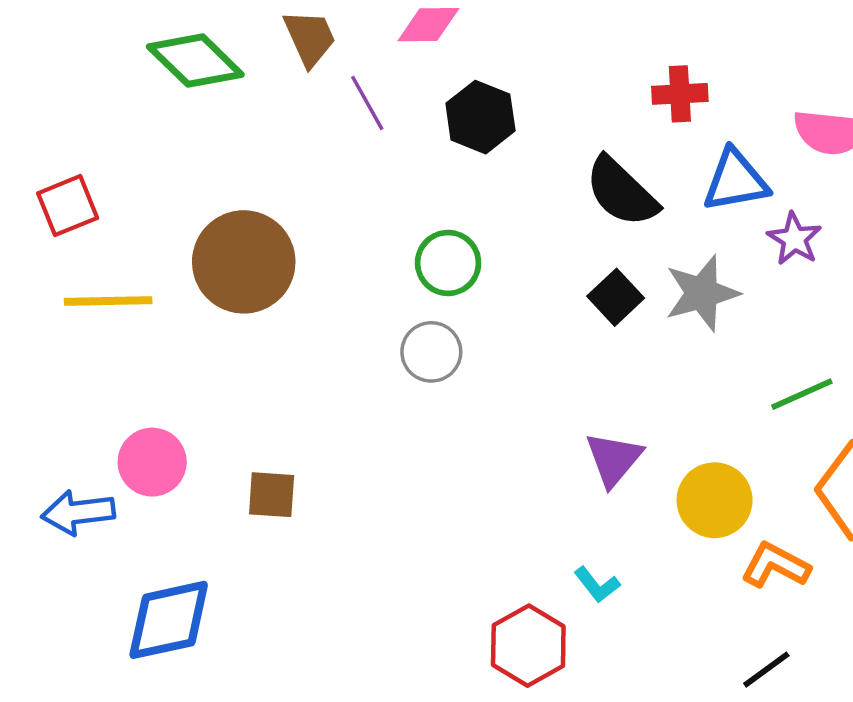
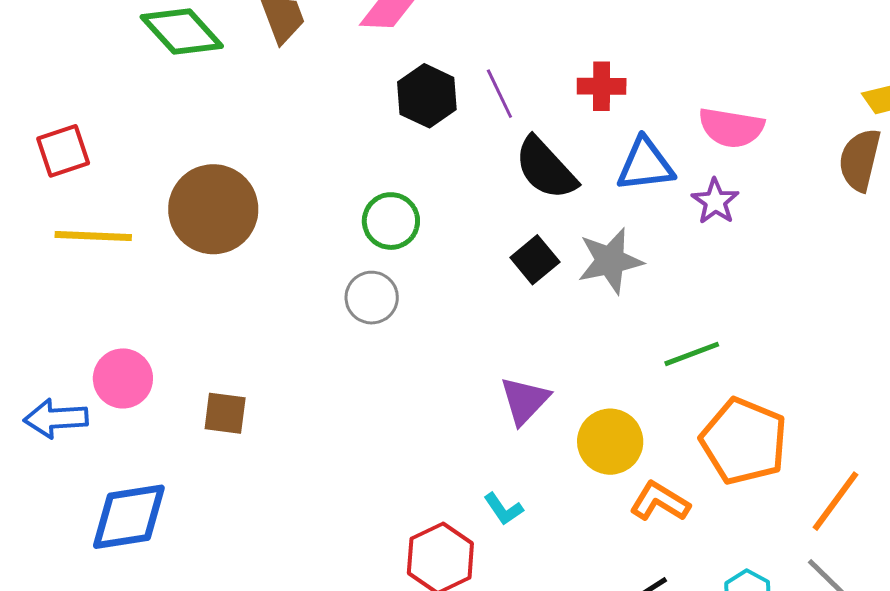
purple line: (367, 103) -> (499, 94), moved
purple star: (794, 239) -> (715, 201), moved

